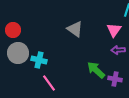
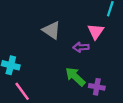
purple arrow: (118, 50) -> (81, 47), moved

